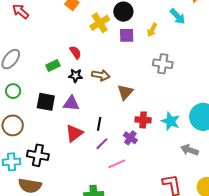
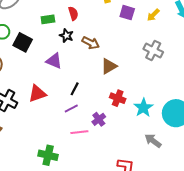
black square: (46, 102) -> (23, 42), moved
red triangle: (74, 133) -> (37, 94), moved
purple cross: (130, 138) -> (99, 119), moved

